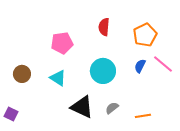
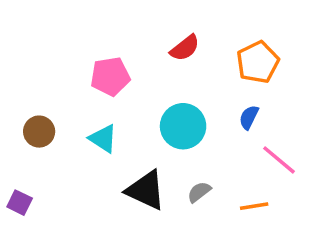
red semicircle: (104, 27) -> (185, 48), turned -132
pink line: (163, 64) -> (279, 160), moved

